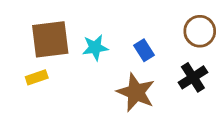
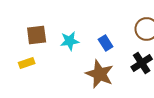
brown square: (50, 39) -> (37, 35), size x0.7

